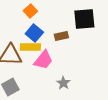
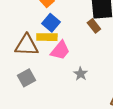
brown rectangle: (61, 36) -> (94, 26), moved, turned 64

